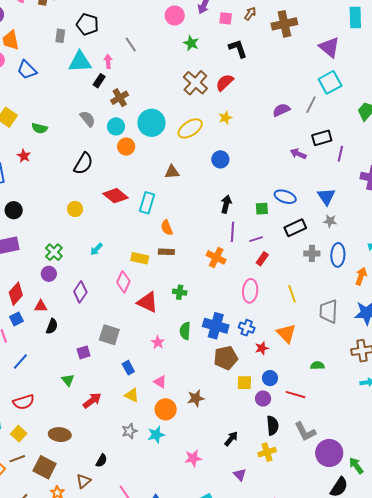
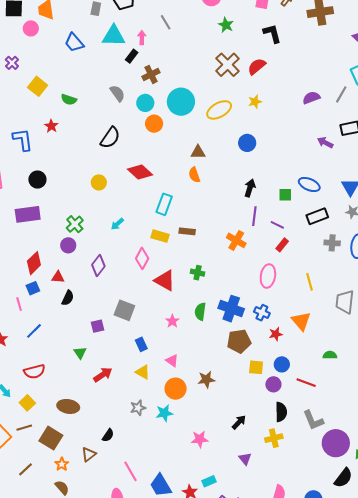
blue trapezoid: (27, 70) -> (74, 43), moved
cyan rectangle: (147, 203) -> (164, 204), moved
orange semicircle: (167, 228) -> (194, 175), moved
purple line: (256, 239) -> (277, 225), turned 40

